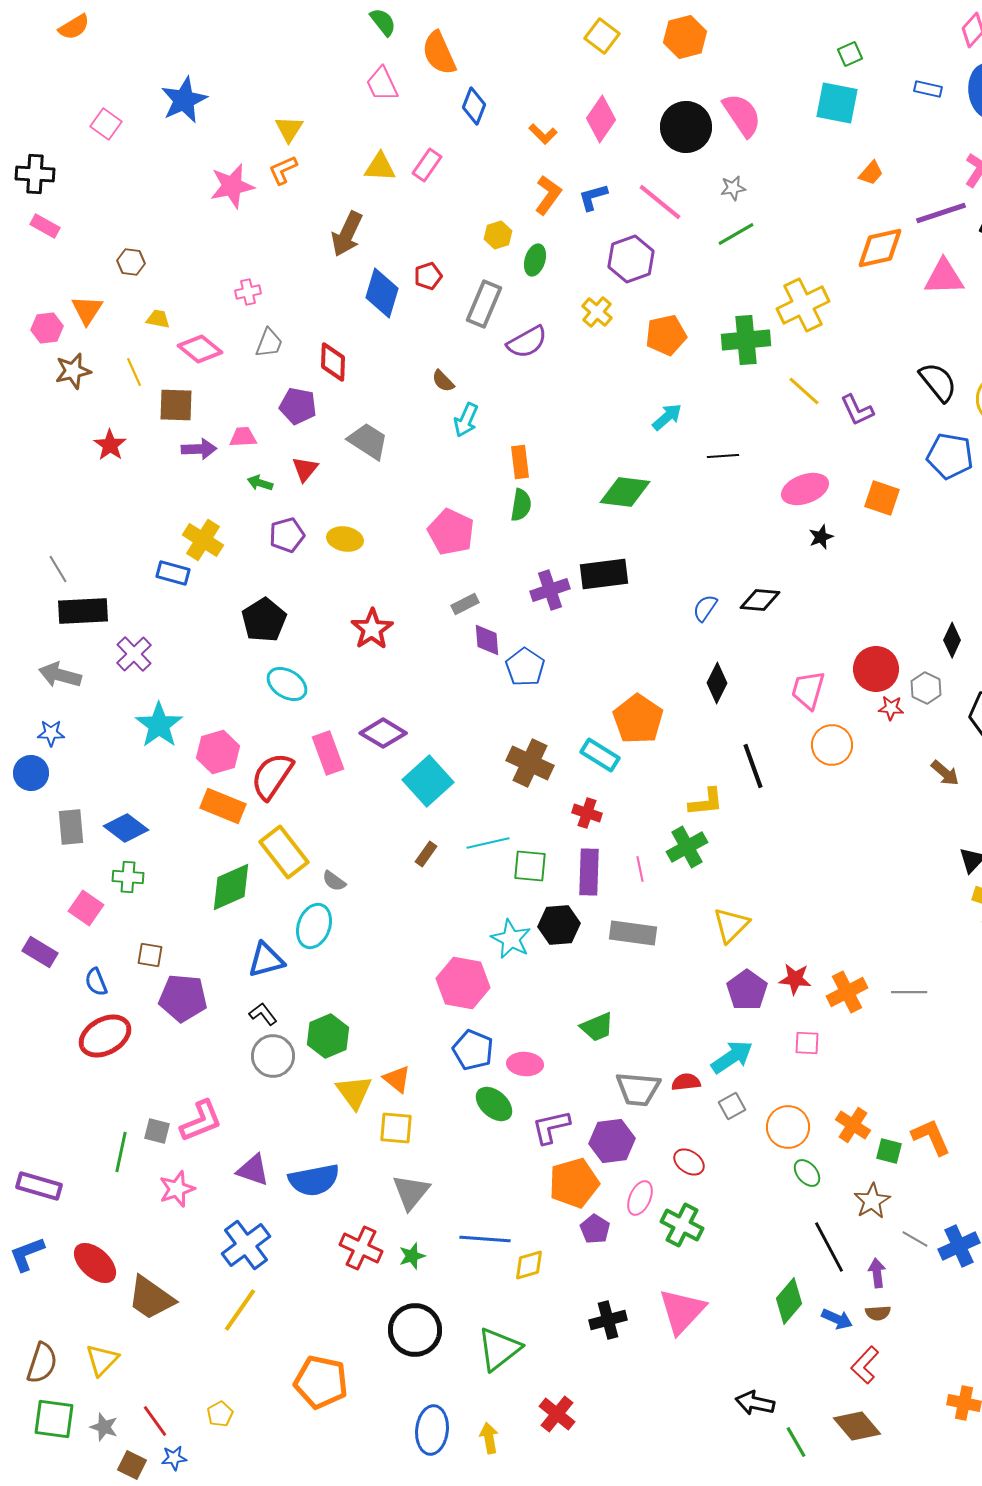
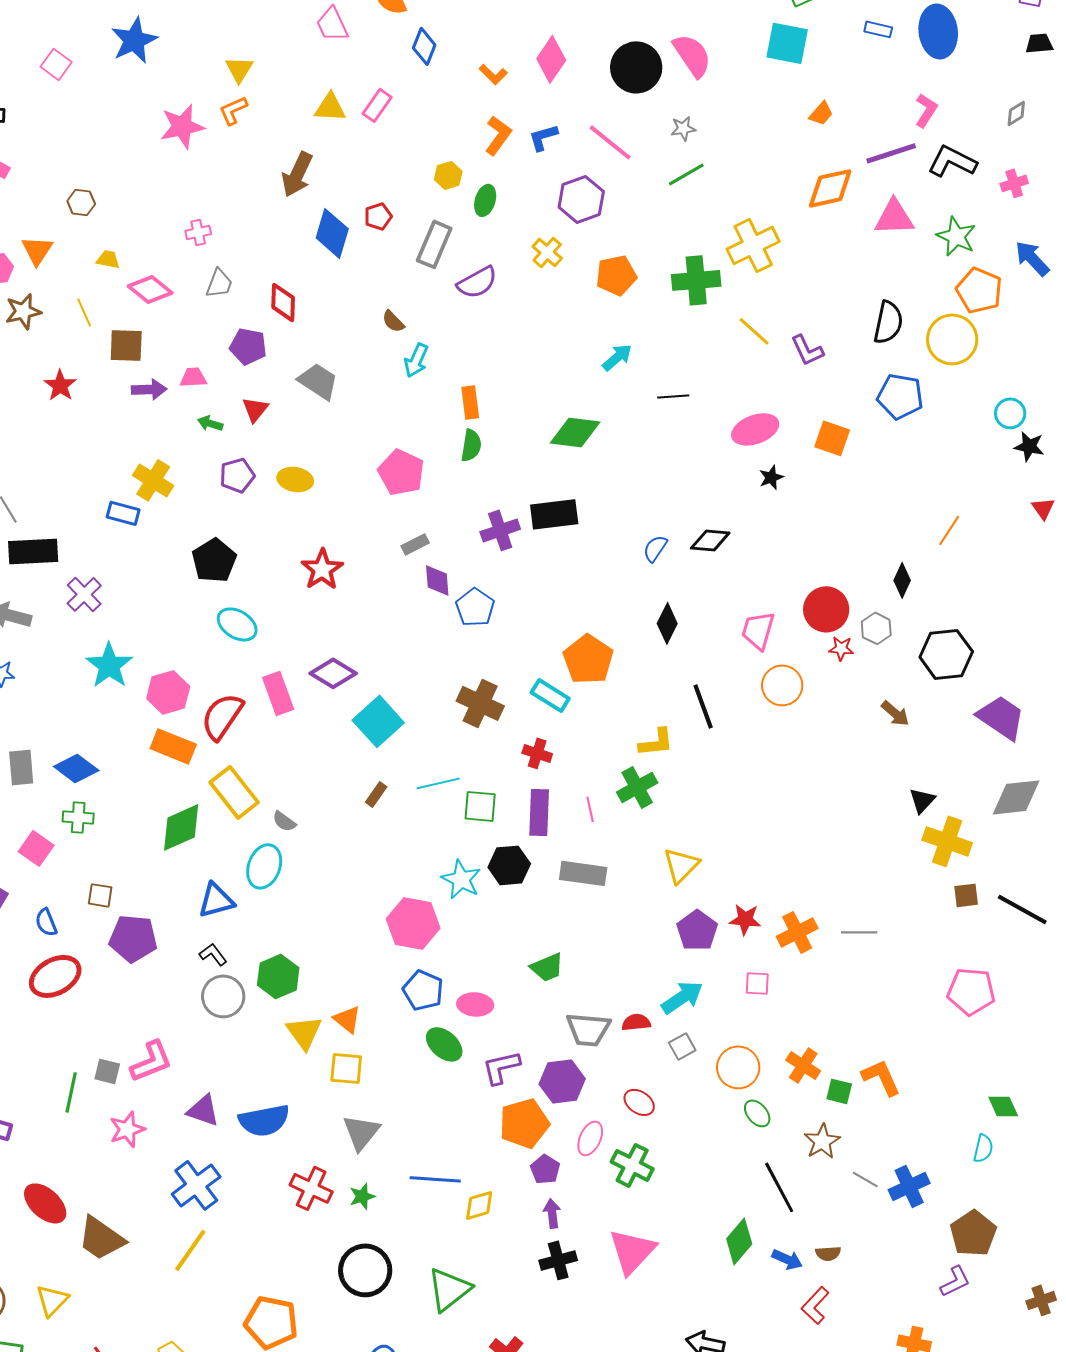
black semicircle: (938, 382) -> (888, 322), turned 51
purple arrow: (877, 1273) -> (552, 1213), moved

